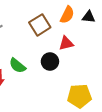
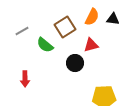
green semicircle: (17, 66) -> (45, 45), moved

